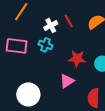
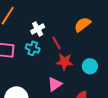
red line: (69, 21) -> (56, 43), moved

